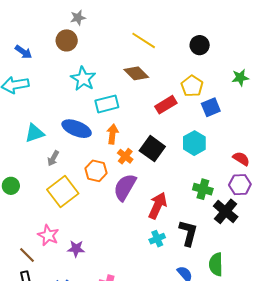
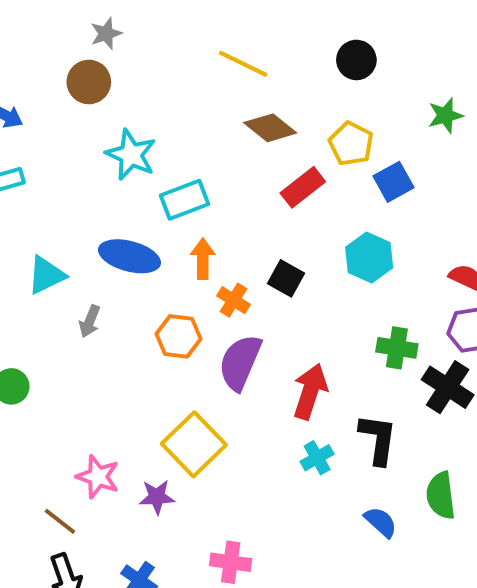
brown diamond: (136, 73) -> (270, 128), moved
black square: (152, 149) -> (286, 278), size x0.7
yellow square: (63, 191) -> (194, 444), moved

